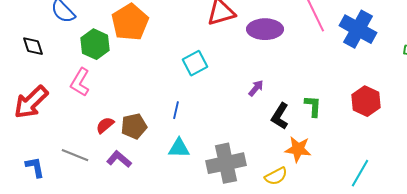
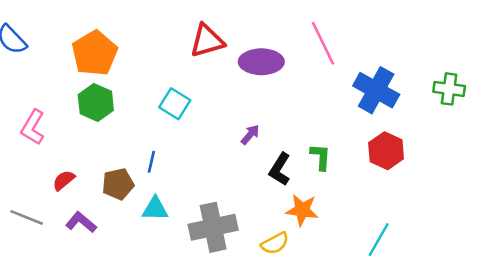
blue cross: (358, 29) -> (376, 90), moved
green hexagon: (95, 44) -> (96, 103), moved
cyan square: (195, 63) -> (175, 104), turned -30
brown pentagon: (134, 126) -> (118, 184), moved

